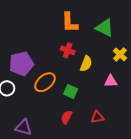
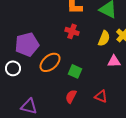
yellow semicircle: (86, 64) -> (104, 38), moved
red triangle: (97, 117) -> (101, 96), turned 32

